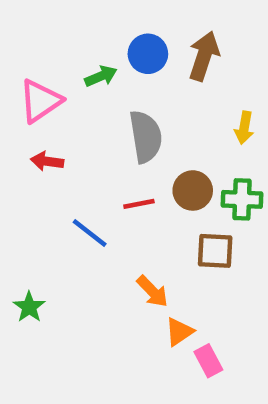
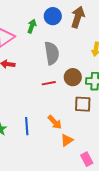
green arrow: (101, 76) -> (32, 26), turned -48
blue line: (90, 233) -> (27, 126), moved, turned 48
pink rectangle: (208, 361) -> (87, 159), moved

